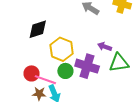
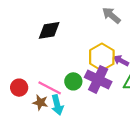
yellow hexagon: (62, 49) -> (102, 57), moved
red circle: (32, 73) -> (19, 88), moved

